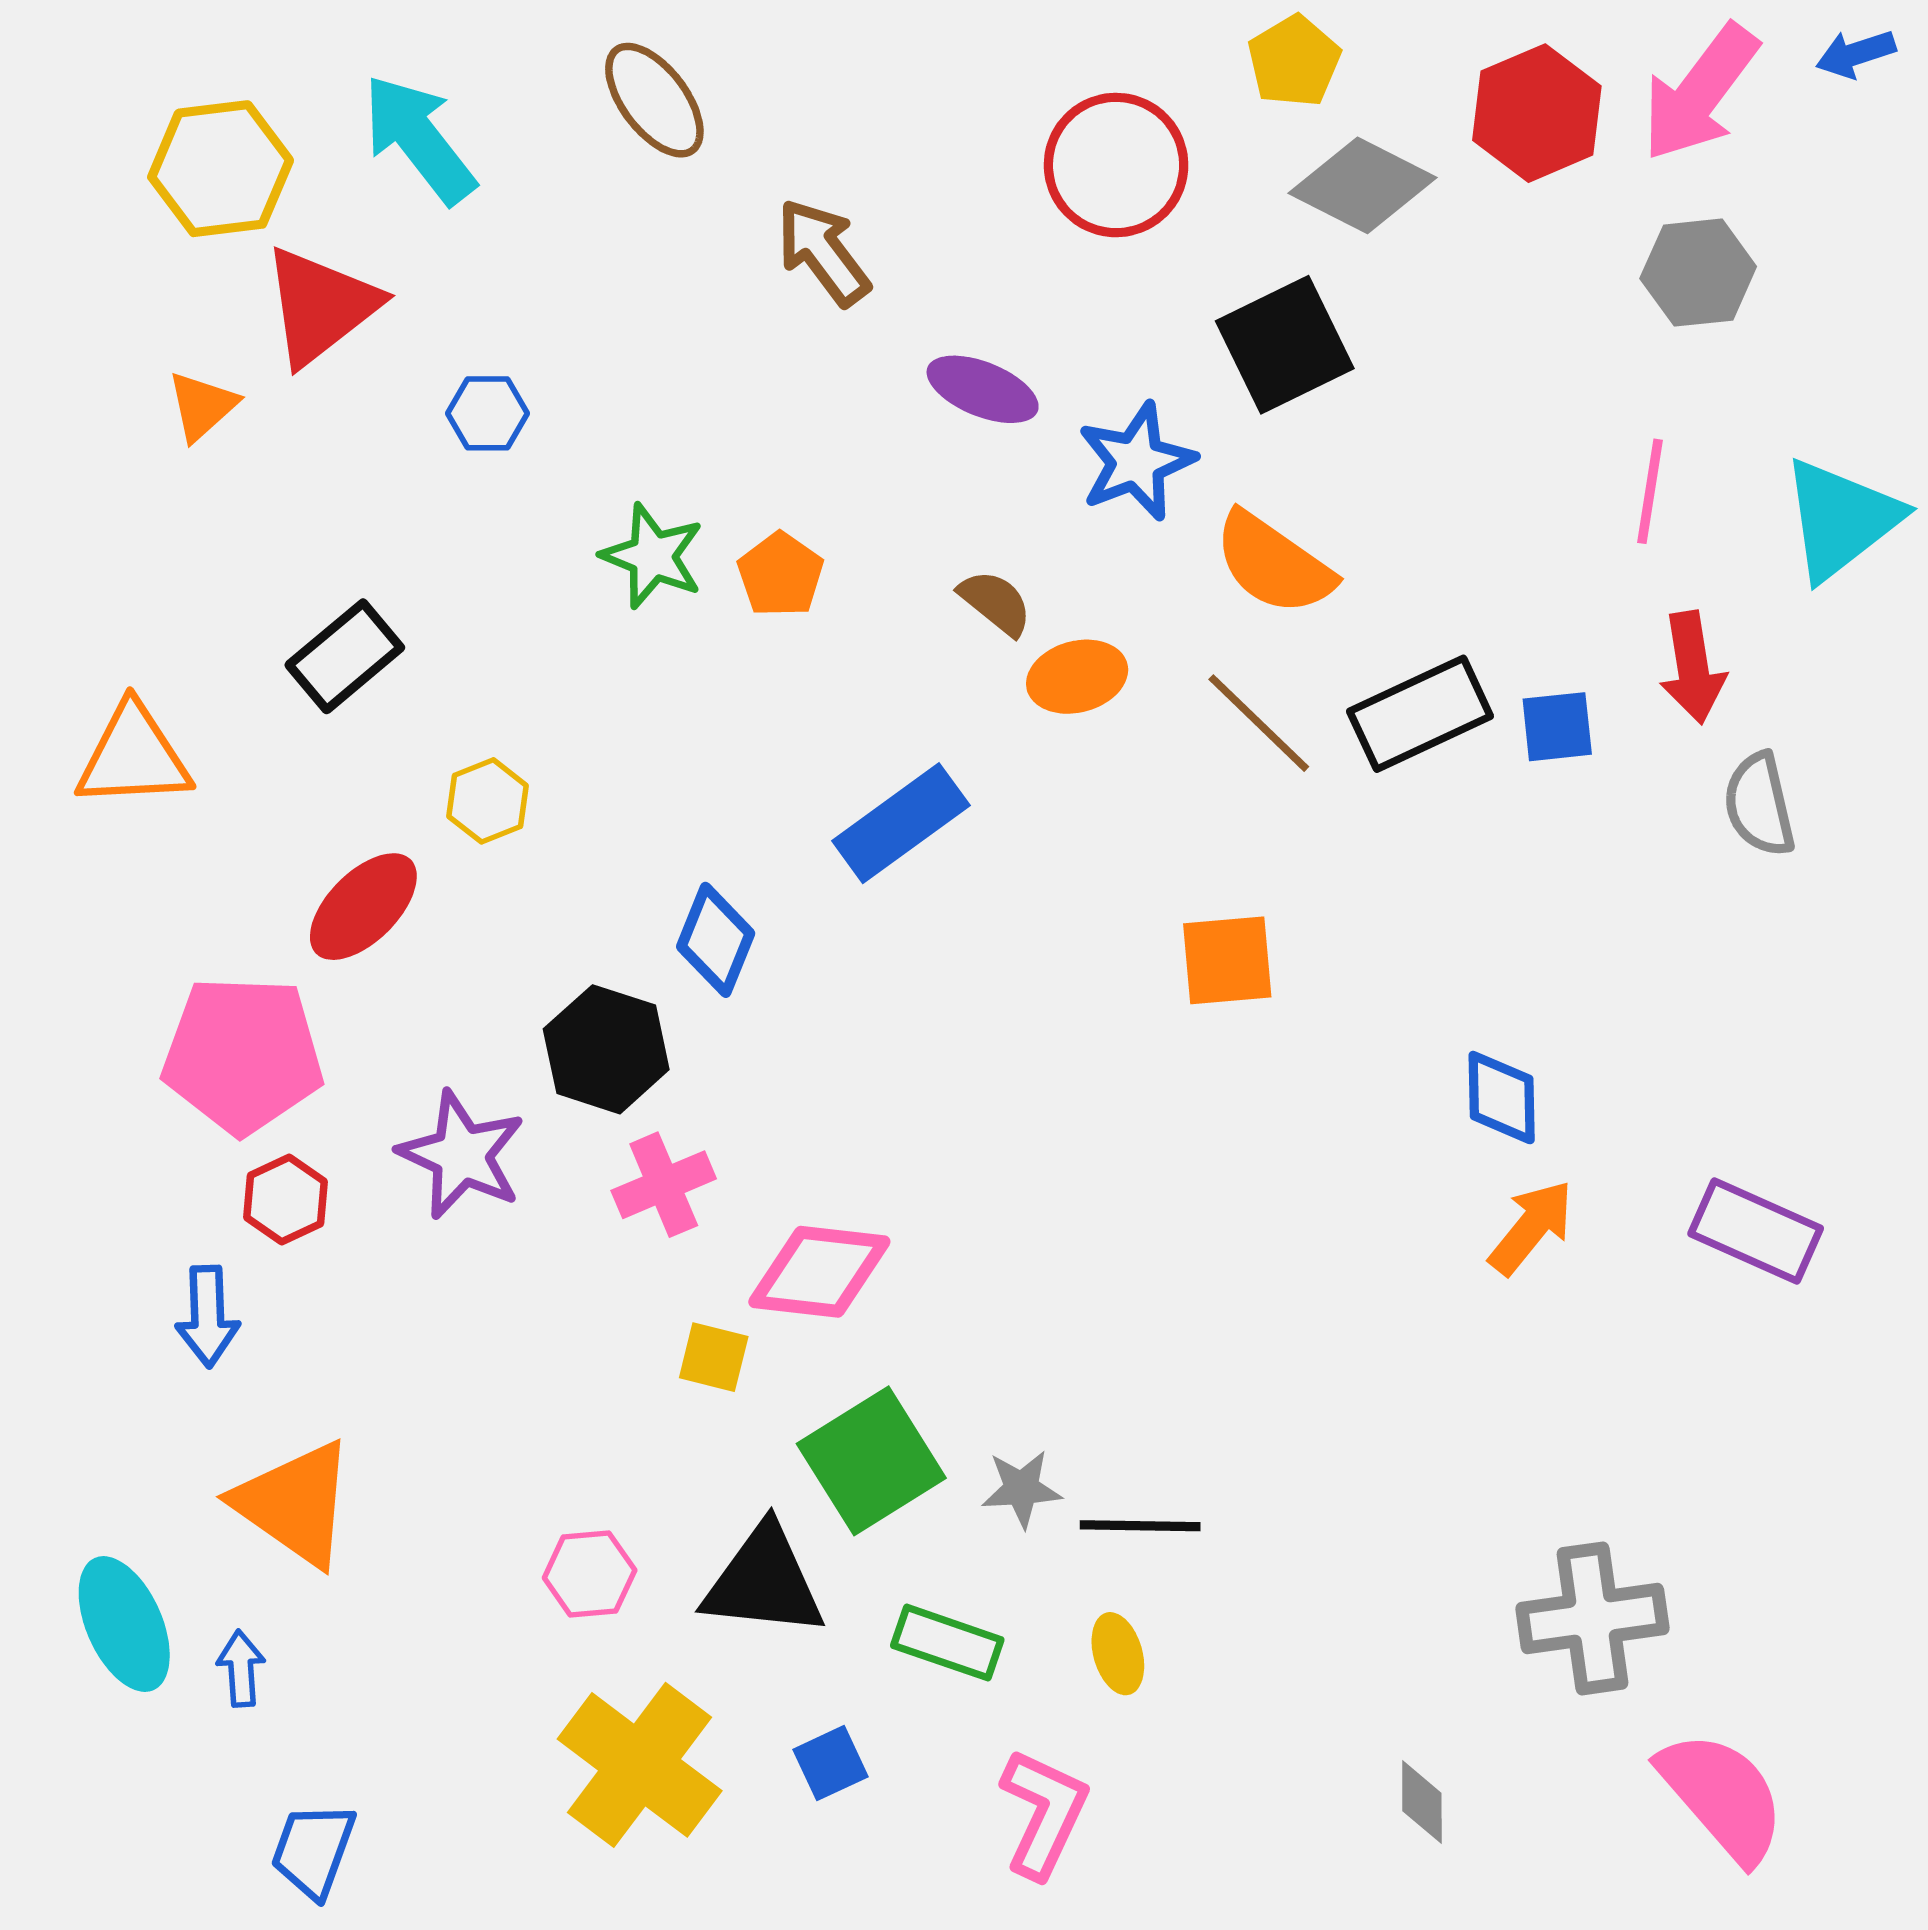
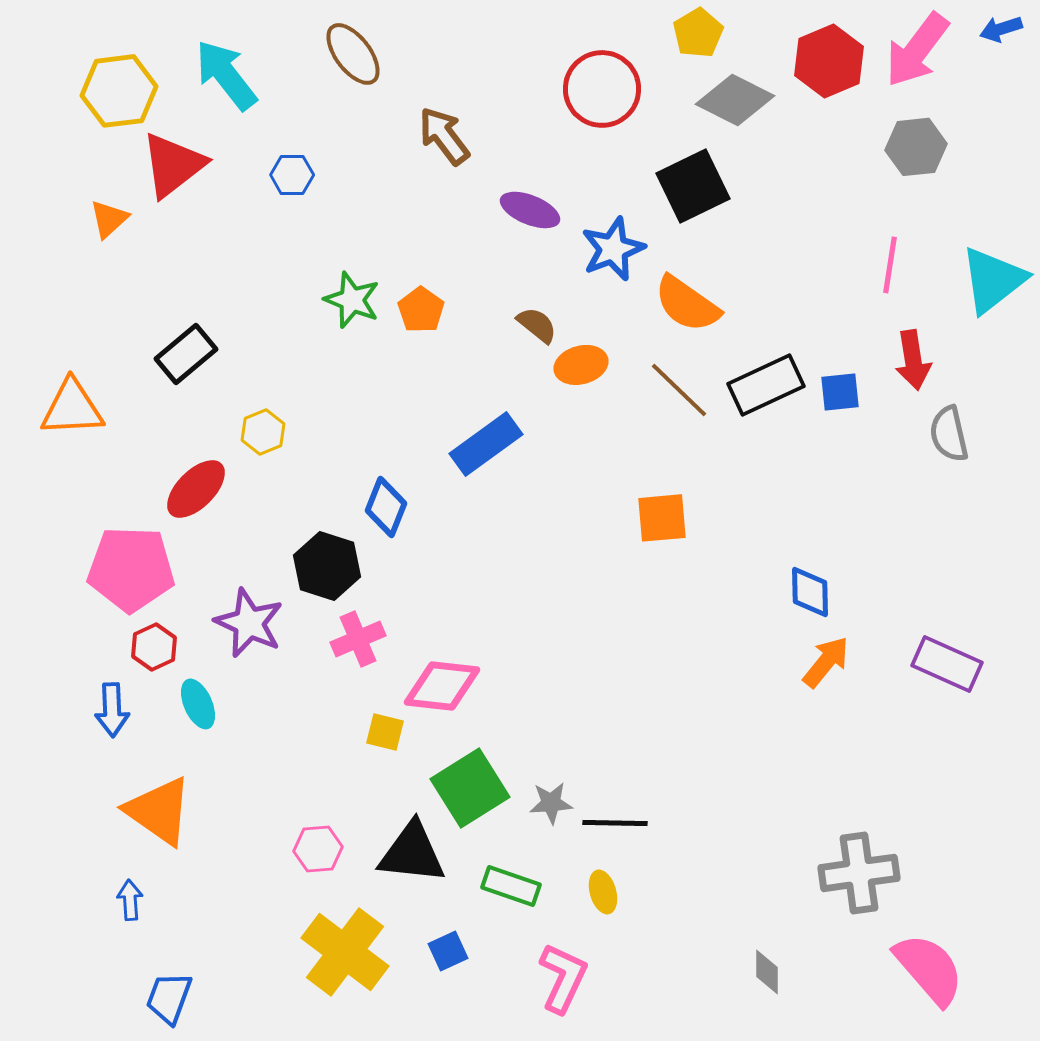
blue hexagon: (488, 413) -> (292, 175), moved
cyan ellipse: (124, 1624) -> (198, 704), moved, size x0.7

